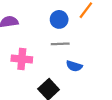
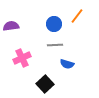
pink cross: (22, 59) -> (22, 58), turned -30

